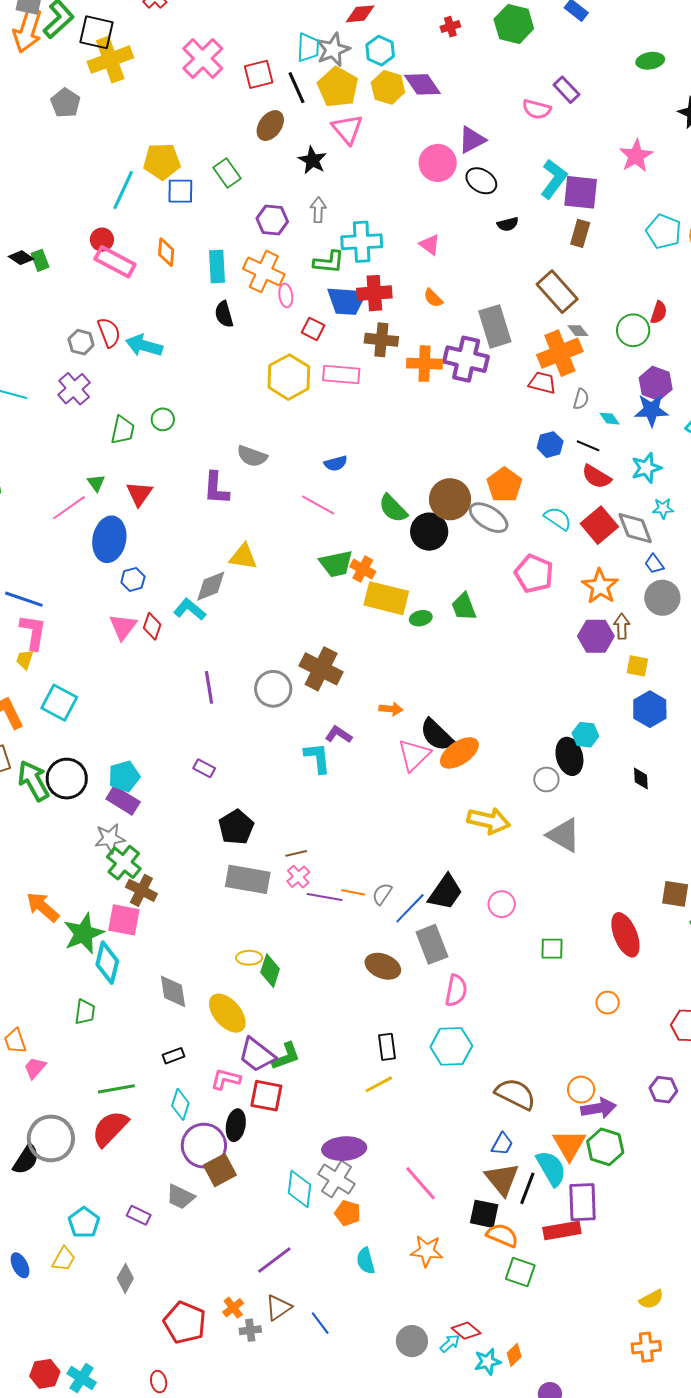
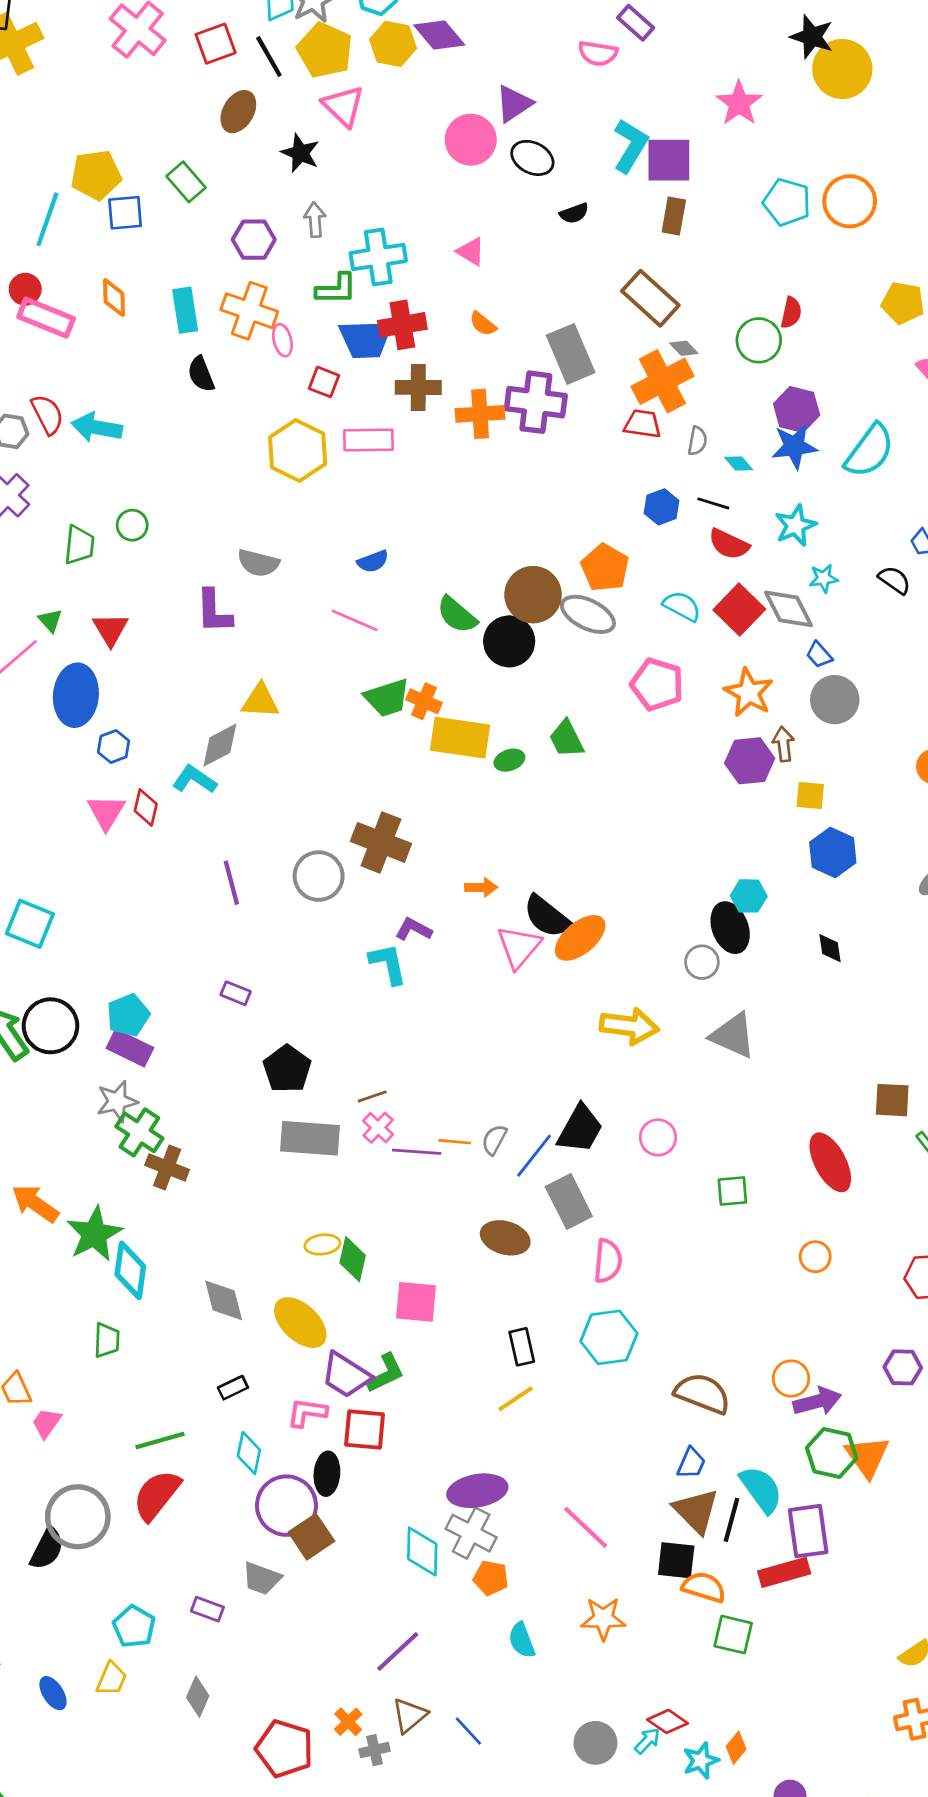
pink square: (124, 920) -> (416, 1302), moved
orange triangle: (569, 1145) -> (867, 1457), moved

